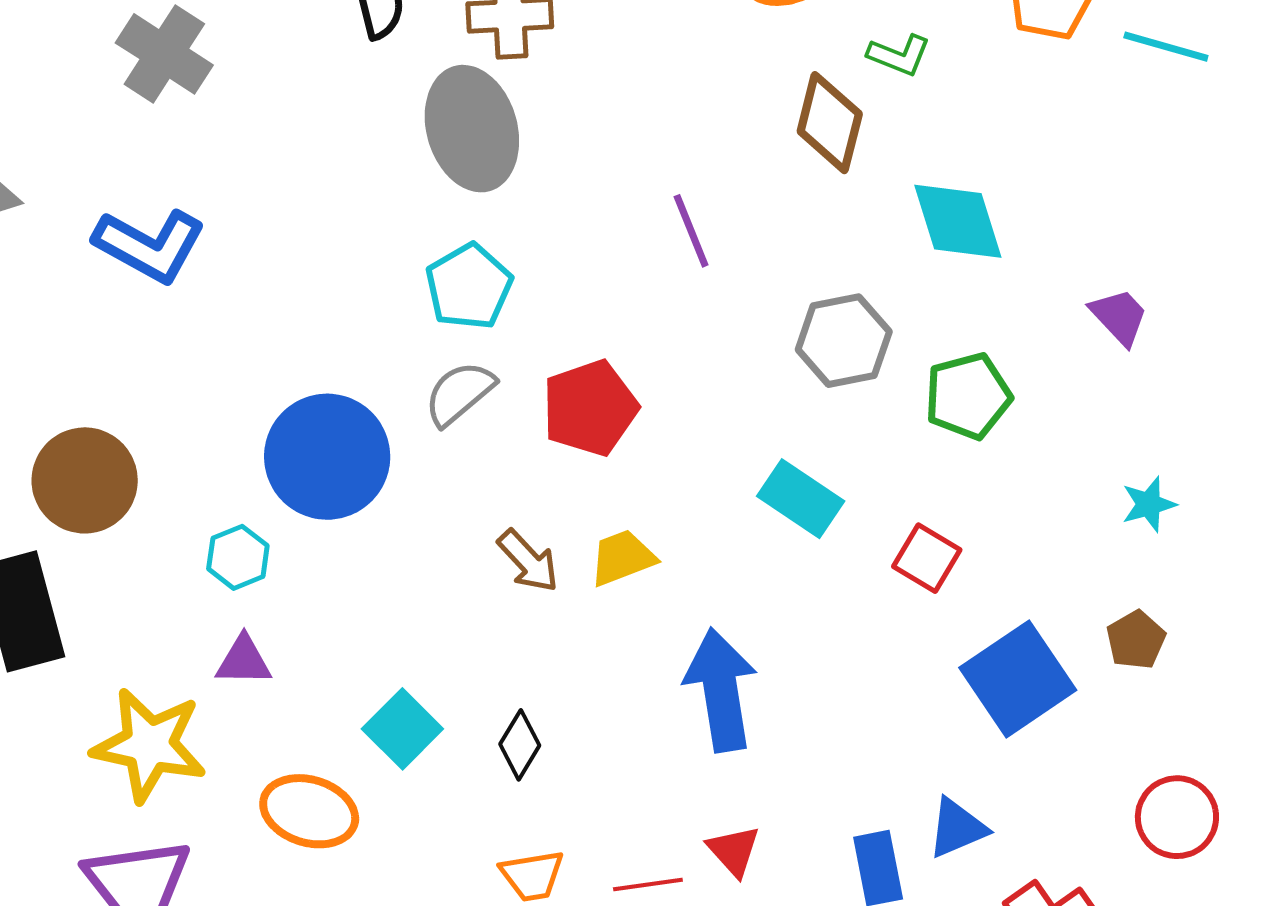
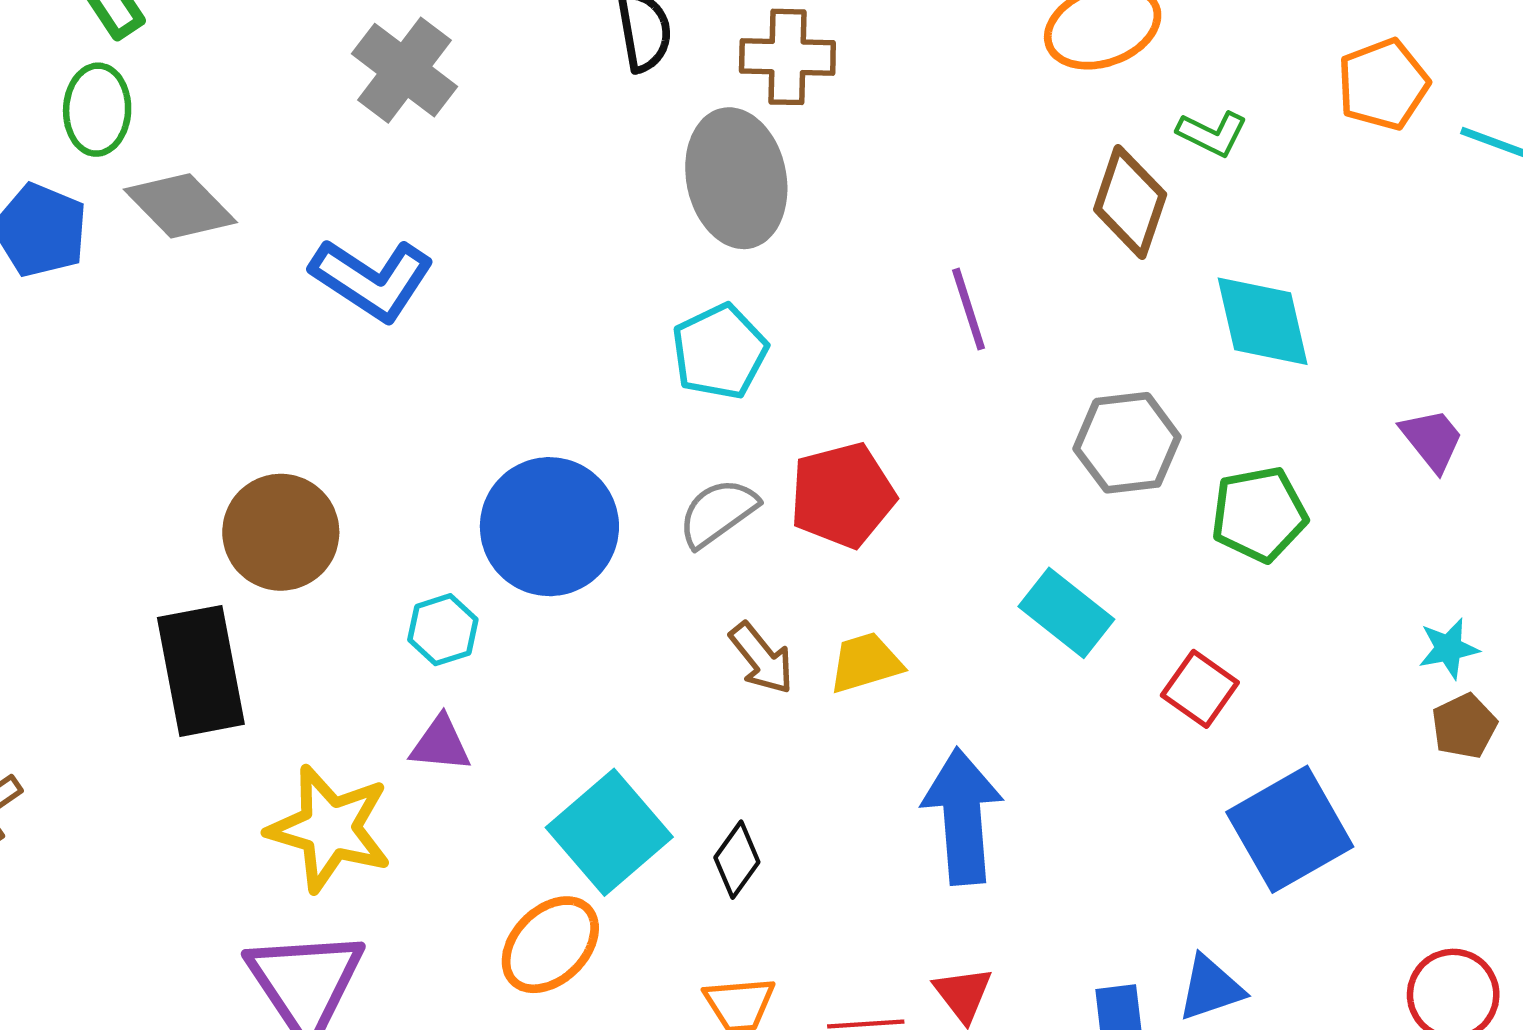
gray semicircle: (459, 393) -> (718, 513), moved
brown pentagon: (1136, 640) -> (1464, 726), moved
cyan square: (402, 729) -> (609, 832), size x1.4
orange ellipse: (309, 811) -> (550, 945), moved, turned -66

